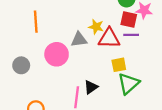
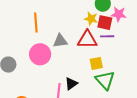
orange line: (36, 22) -> (36, 23), moved
yellow star: (96, 27) -> (91, 19), moved
green triangle: (128, 84) -> (105, 80), turned -30

